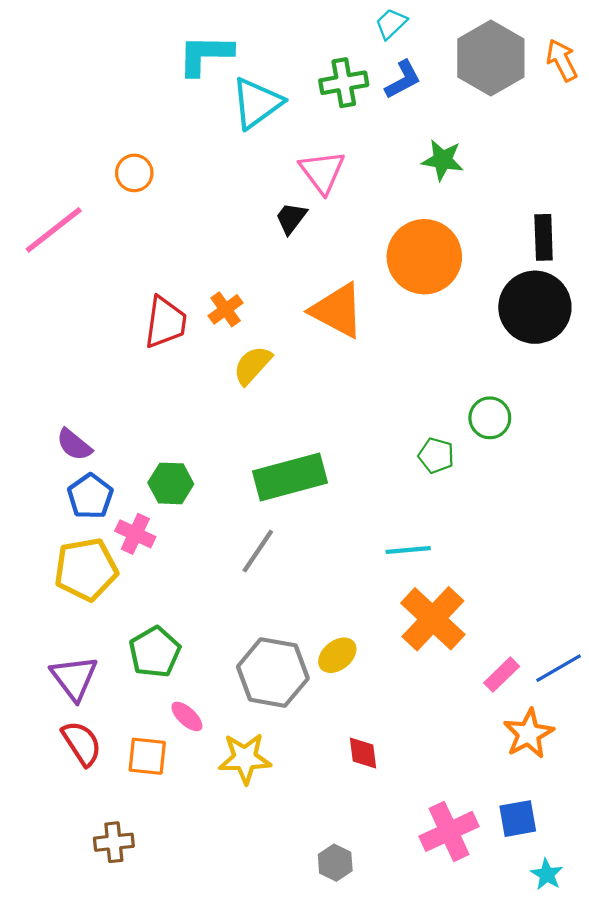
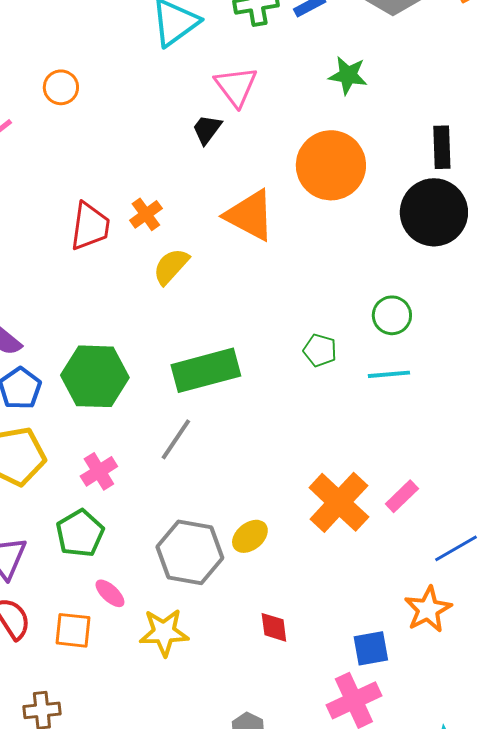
green pentagon: (436, 455) -> (320, 350), moved
green hexagon: (171, 483) -> (95, 376), size x1.6
pink cross: (135, 534) -> (99, 471), moved, turned 33
cyan line: (408, 550) -> (389, 374), moved
pink rectangle: (502, 675) -> (402, 496), moved
blue square: (518, 819) -> (371, 648), moved

